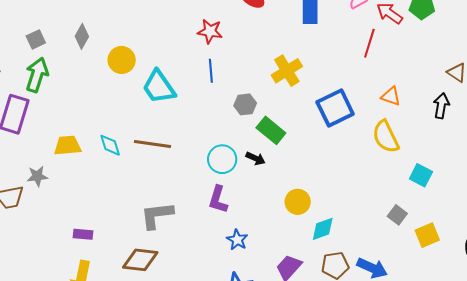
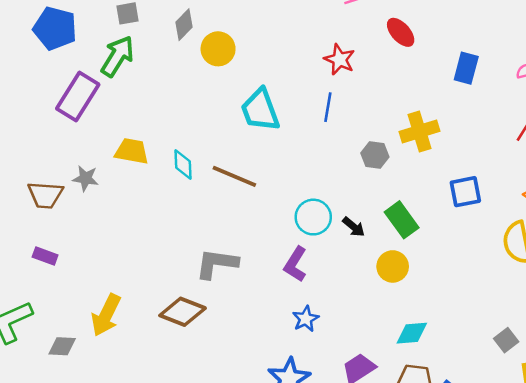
yellow circle: (122, 60) -> (218, 49), moved
gray hexagon: (245, 104) -> (375, 155), moved
blue square: (335, 108) -> (465, 192), size x0.7
green rectangle: (271, 130) -> (402, 220), moved
yellow circle: (298, 202) -> (393, 266), moved
purple rectangle: (83, 234) -> (45, 256), moved

